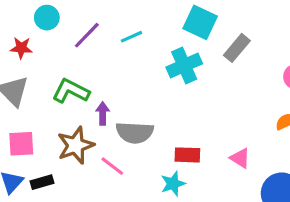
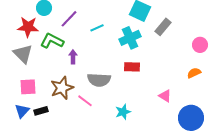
cyan line: (131, 37) -> (97, 28), moved
red star: (21, 48) -> (28, 27), size x1.5
green L-shape: (71, 91) -> (52, 41), moved
purple arrow: (103, 113) -> (73, 57), moved
red rectangle: (187, 155) -> (132, 67), moved

